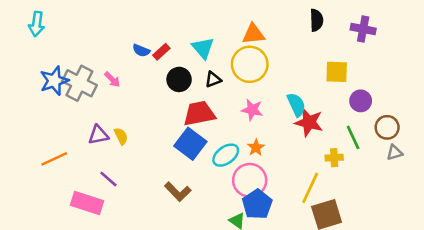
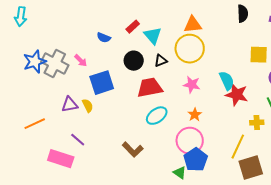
red rectangle: (161, 52) -> (133, 27), moved
blue square: (190, 144) -> (102, 83), moved, turned 35
cyan ellipse: (226, 155) -> (157, 116), moved

